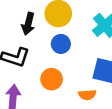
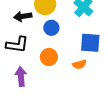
black arrow: (28, 24) -> (23, 16), turned 78

